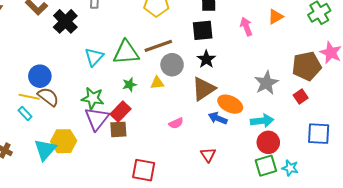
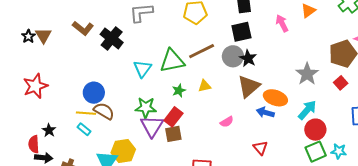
gray circle: (172, 65) -> (233, 56), moved
cyan arrow: (262, 121) -> (307, 110), turned -35

